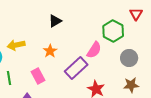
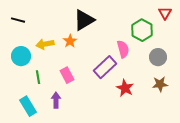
black triangle: (55, 21) -> (84, 20), size x1.6
pink semicircle: (94, 50) -> (123, 49), turned -48
orange star: (50, 51) -> (70, 41), moved

